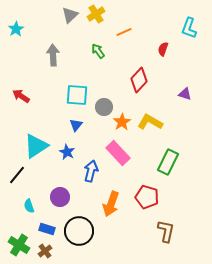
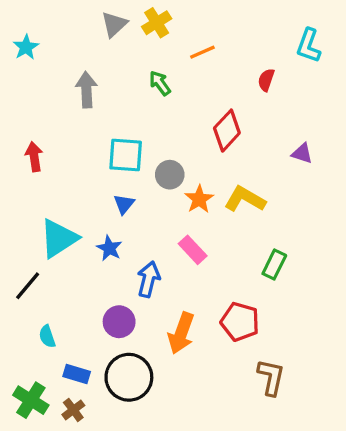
red arrow: (21, 96) -> (34, 157), turned 48
pink rectangle: (118, 153) -> (193, 250), size x0.7
green rectangle: (168, 162) -> (274, 265), size x0.7
purple circle: (60, 197) -> (119, 322), moved

